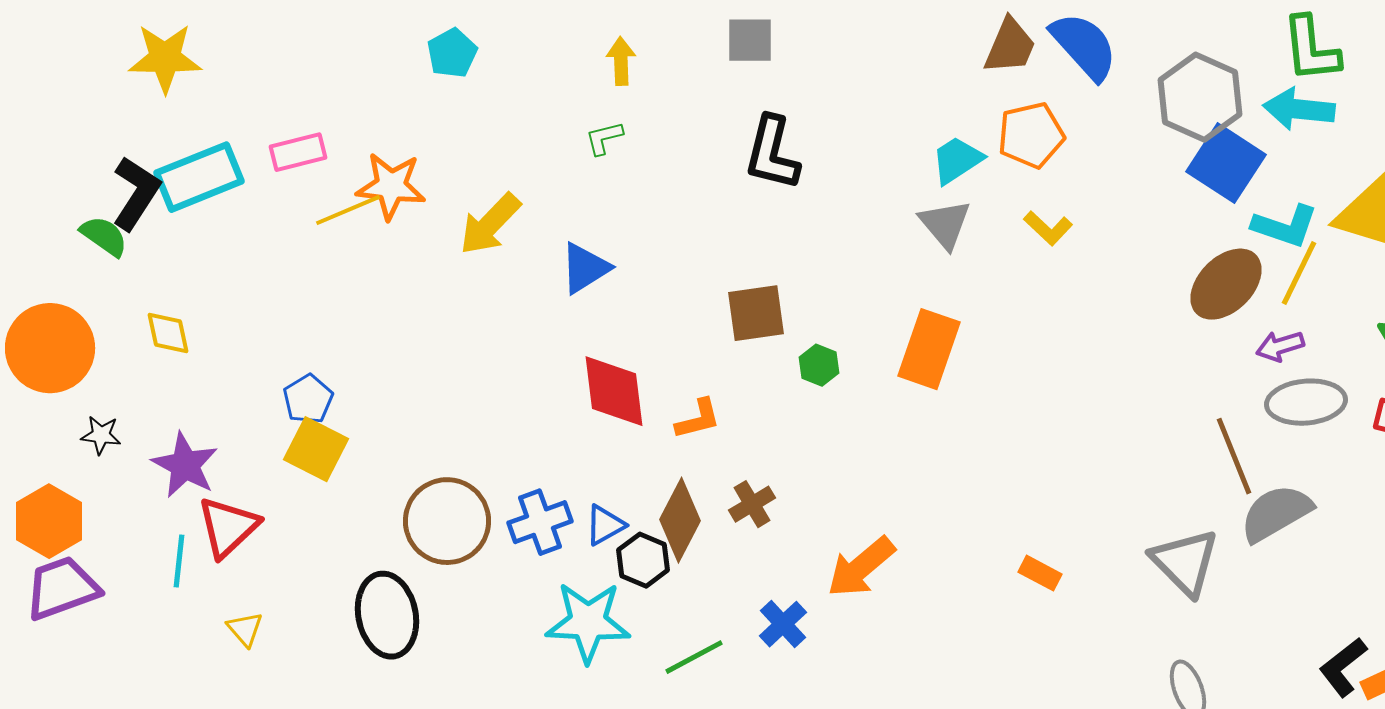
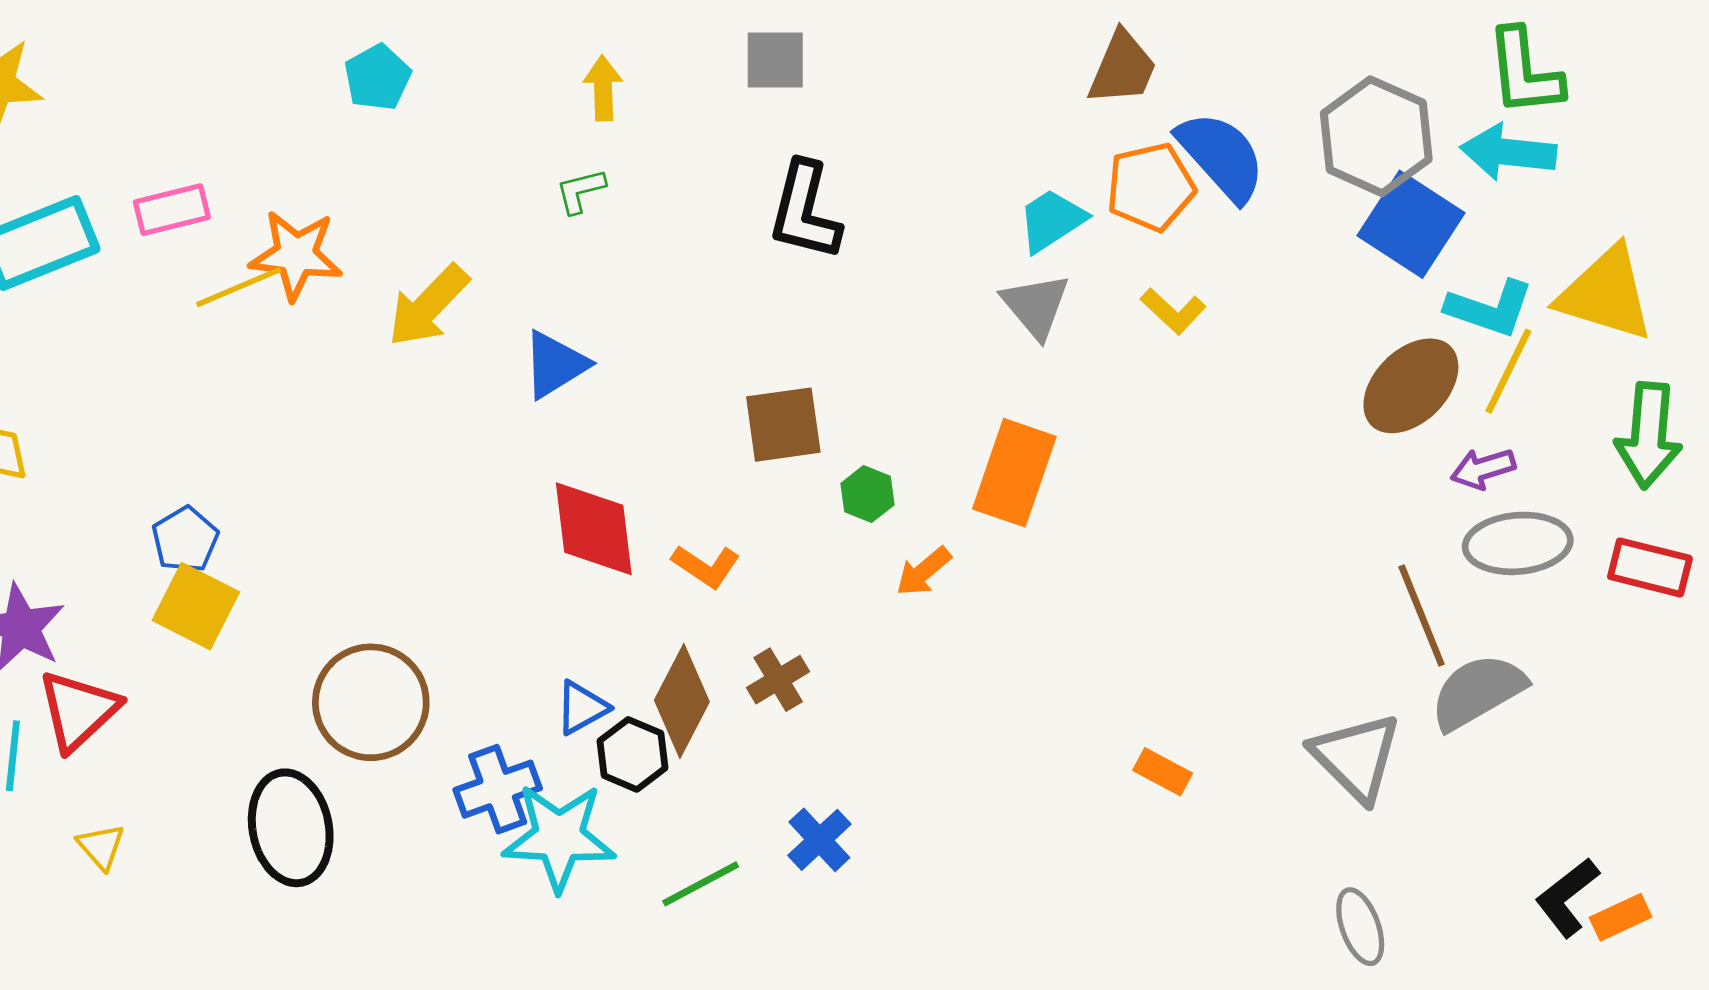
blue semicircle: (1084, 46) -> (1221, 156), moved
orange L-shape: (698, 419) -> (706, 566), turned 48
blue cross: (540, 522) -> (498, 789), moved
orange arrow: (861, 567) -> (924, 571), moved, size x0.6

